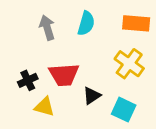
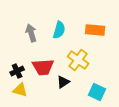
yellow cross: (129, 64) -> (78, 60), moved
yellow triangle: (44, 107) -> (20, 90), moved
cyan square: (124, 110) -> (97, 92), moved

